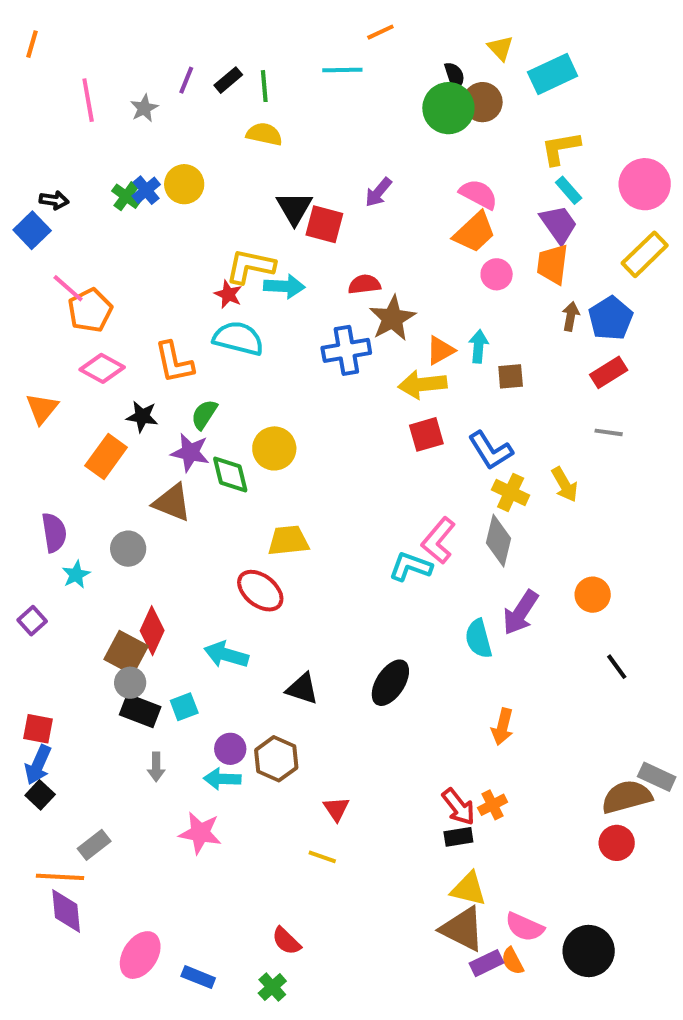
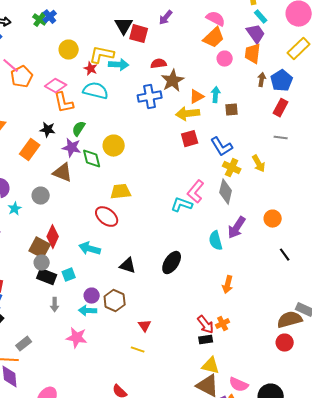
yellow circle: (184, 184) -> (69, 50), moved
pink diamond: (102, 368) -> (56, 86), moved
red rectangle: (609, 372) -> (281, 108), turned -30

